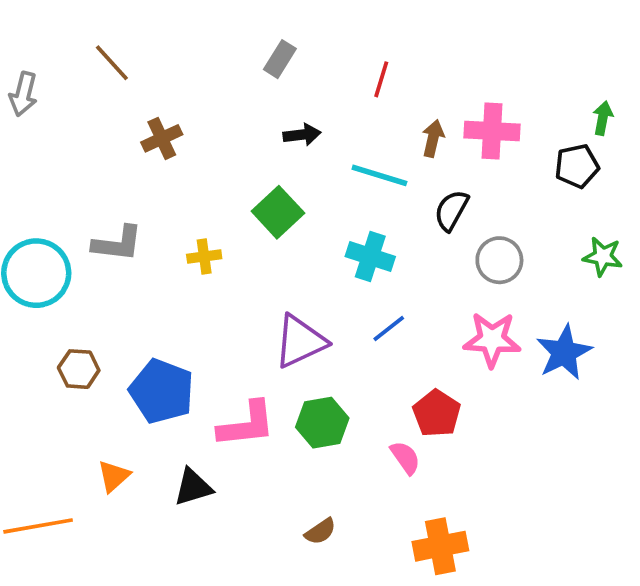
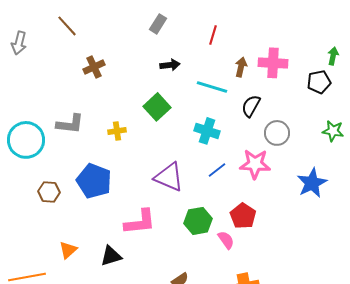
pink star: (492, 340) -> (255, 164), moved
purple triangle: (300, 341) -> (169, 177), turned 48
blue pentagon: (162, 391) -> (94, 181), moved
green hexagon: (322, 423) -> (198, 221), moved

